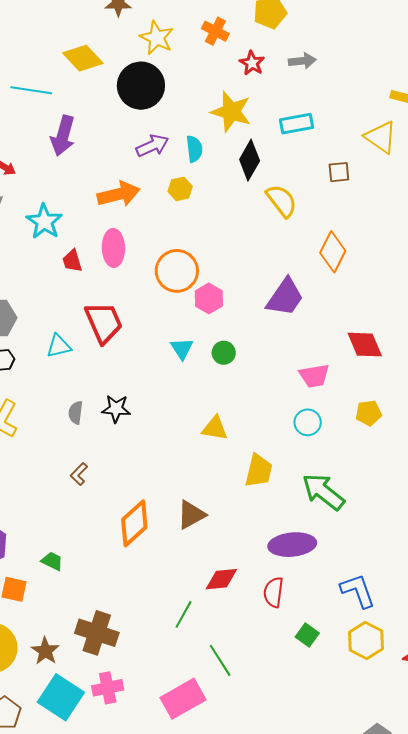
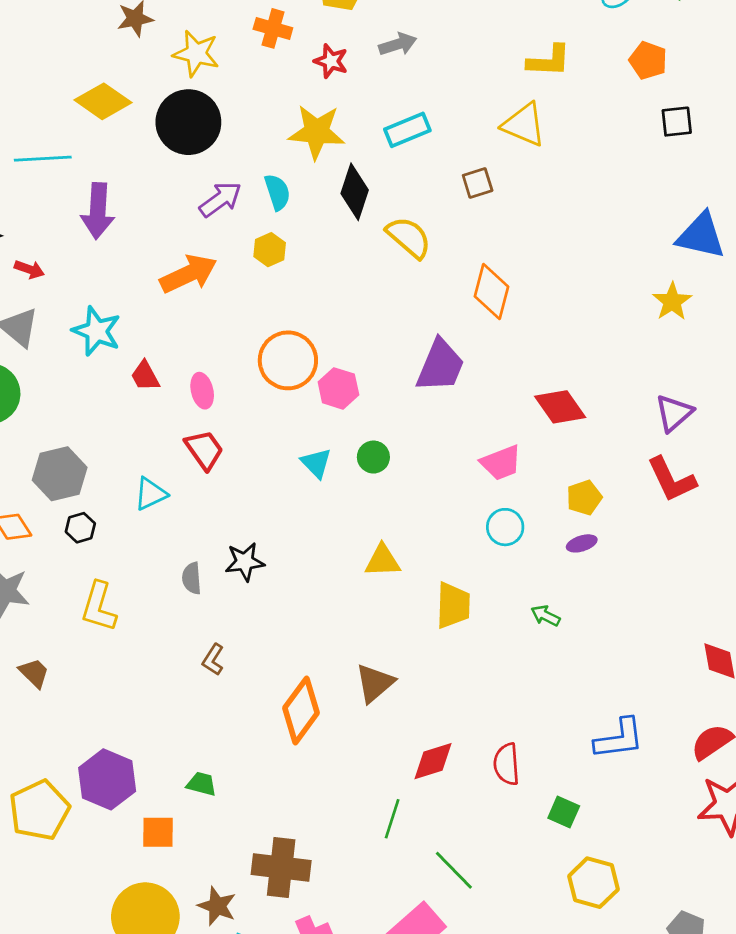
pink ellipse: (113, 248) -> (202, 391), moved, size x0.7
red trapezoid: (104, 322) -> (204, 450), size x0.7
green arrow: (323, 492) -> (545, 616), size x0.5
purple ellipse: (292, 545) -> (582, 543), moved, size x0.5
blue L-shape: (358, 591) -> (619, 739), turned 114
yellow hexagon: (366, 641) -> (593, 883), moved

